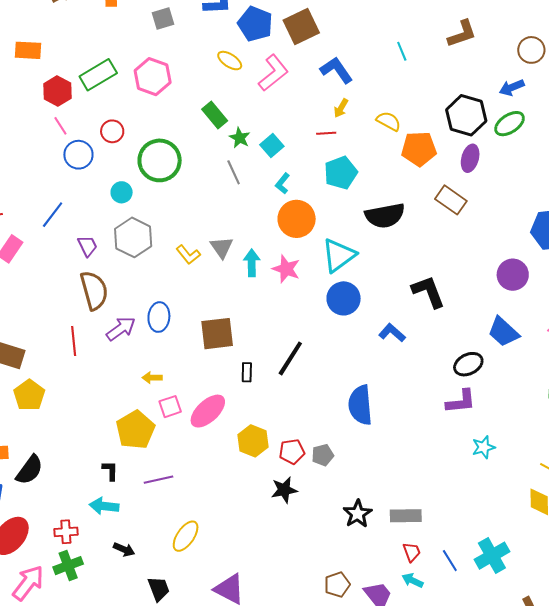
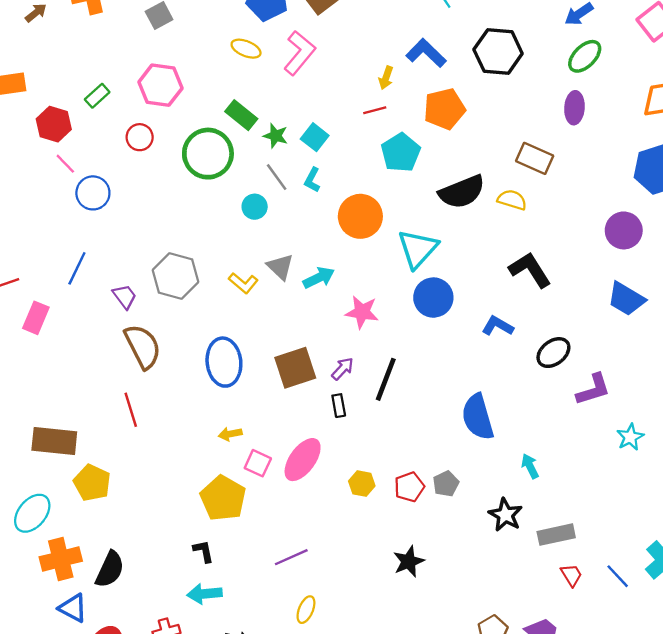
blue L-shape: (336, 70) -> (426, 53), moved
green rectangle: (98, 75) -> (97, 96), size x0.6
black hexagon: (466, 115) -> (498, 52), moved
yellow semicircle: (389, 121) -> (512, 200), moved
red circle: (112, 131) -> (140, 137), moved
orange pentagon: (419, 149) -> (444, 109), moved
purple ellipse: (470, 158) -> (574, 108), moved
green circle: (160, 160) -> (208, 154), moved
cyan L-shape: (282, 183) -> (312, 180), moved
cyan circle: (122, 192) -> (255, 207), moved
cyan arrow: (252, 263) -> (319, 278), turned 76
pink star: (286, 269) -> (362, 312), moved
blue ellipse: (159, 317) -> (224, 362), size x1.4
purple arrow: (121, 329) -> (343, 369), moved, size x0.7
black ellipse: (468, 364) -> (553, 353), moved
pink square: (170, 407) -> (258, 463), turned -35
yellow hexagon: (253, 441) -> (362, 484), size x0.7
purple line: (158, 480) -> (291, 557), moved
black star: (284, 490) -> (409, 561), moved
black star: (358, 514) -> (505, 515), moved
yellow ellipse: (186, 536) -> (306, 610), size x0.7
cyan arrow: (413, 580) -> (530, 466), moved, turned 50

